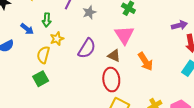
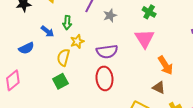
purple semicircle: (87, 48) -> (107, 52), turned 50
brown triangle: (114, 56) -> (159, 88), moved
red ellipse: (111, 80) -> (104, 78), moved

